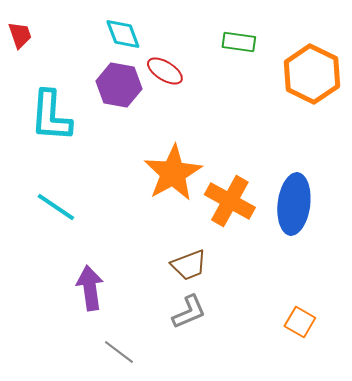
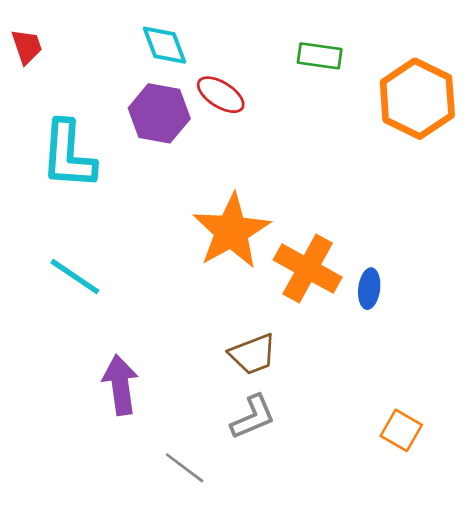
blue ellipse: (294, 204) -> (369, 289), moved, size x0.5
gray line: (119, 352) -> (185, 468), moved

